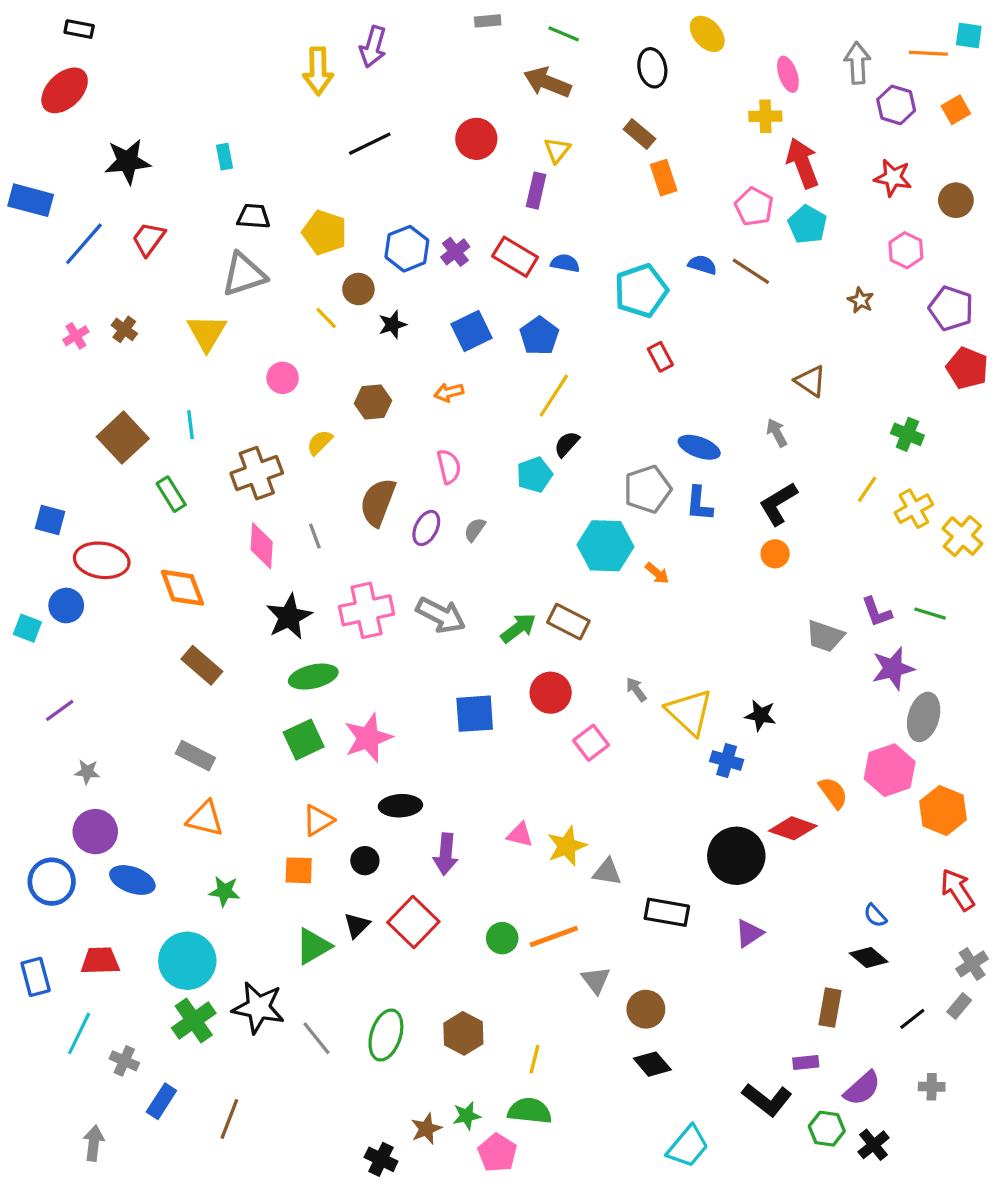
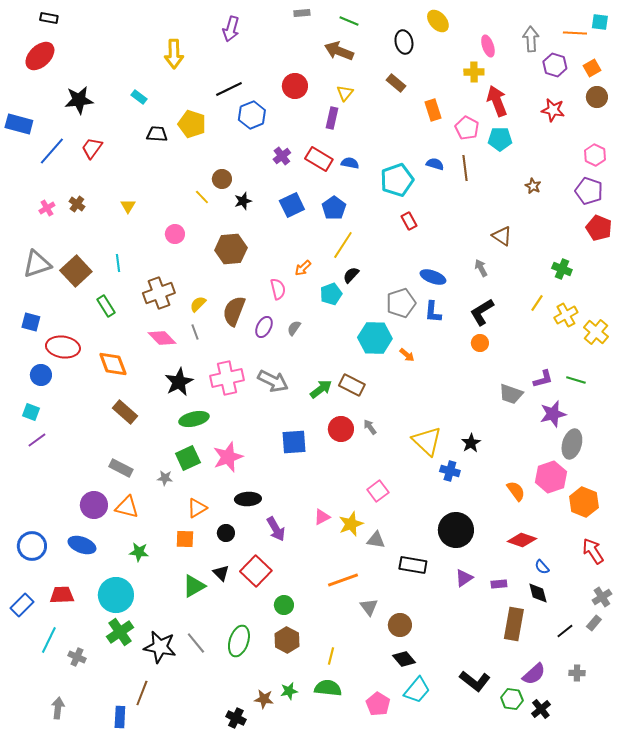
yellow arrow: (318, 71) -> (174, 54), moved
cyan rectangle: (224, 157) -> (139, 97), turned -42
orange rectangle: (664, 178) -> (433, 110), moved
brown circle: (956, 200) -> (597, 97), moved
cyan pentagon: (807, 224) -> (500, 139), turned -30
yellow pentagon: (325, 232) -> (192, 124), moved
blue hexagon: (407, 249) -> (252, 115), moved
pink hexagon: (906, 250) -> (595, 155), moved
brown line: (751, 271) -> (465, 168), turned 50
gray triangle: (244, 274) -> (37, 264), moved
yellow triangle: (207, 333) -> (128, 206), size x0.6
orange arrow: (449, 392) -> (303, 268), moved, turned -30
brown hexagon: (373, 402) -> (231, 249), size x1.4
yellow semicircle: (320, 442) -> (198, 304), moved
pink diamond: (262, 546) -> (162, 338), turned -48
purple L-shape: (877, 612) -> (543, 379), turned -85
cyan square: (27, 628) -> (31, 412), moved
gray arrow: (636, 689) -> (370, 427), moved
black star: (761, 715) -> (471, 443), turned 30
pink square: (591, 743) -> (378, 491), moved
gray star: (87, 772) -> (165, 478), moved
red diamond: (793, 828) -> (522, 540), moved
purple circle: (95, 832) -> (94, 505), moved
pink triangle: (520, 835) -> (322, 517), turned -42
purple arrow: (446, 854) -> (276, 529), turned -35
black triangle: (357, 925) -> (221, 573), turned -30
green circle: (502, 938) -> (284, 605), moved
black diamond: (869, 958) -> (538, 593), turned 35
blue rectangle: (36, 977) -> (22, 605), turned 60
black star: (258, 1008) -> (160, 647), moved
brown rectangle: (830, 1008) -> (514, 624), size x1.4
purple rectangle: (806, 1062) -> (499, 584), moved
blue rectangle: (161, 1101) -> (120, 717), moved, turned -30
brown star: (426, 1129) -> (264, 699), turned 30
cyan trapezoid: (688, 1146) -> (417, 690), moved
pink pentagon: (497, 1153) -> (378, 704), moved

